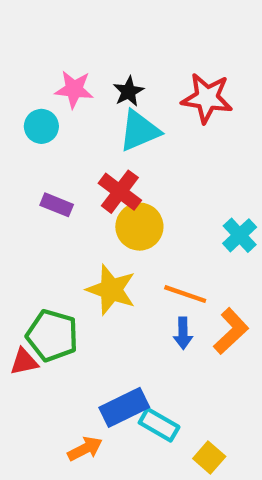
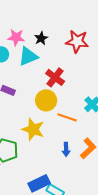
cyan triangle: (139, 131) -> (28, 56), moved
red cross: (120, 192) -> (55, 77), moved
orange line: (185, 294) -> (67, 117), moved

